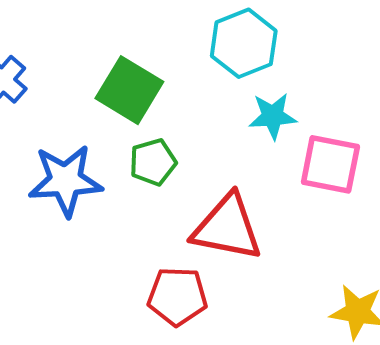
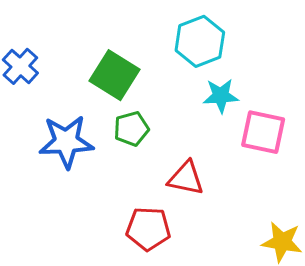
red triangle: (227, 228) -> (186, 178), size x0.7

